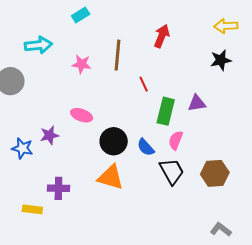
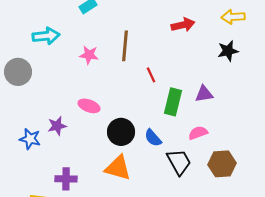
red arrow: (162, 36) -> (183, 25), moved, turned 55
pink semicircle: (176, 140) -> (198, 133), moved, turned 48

